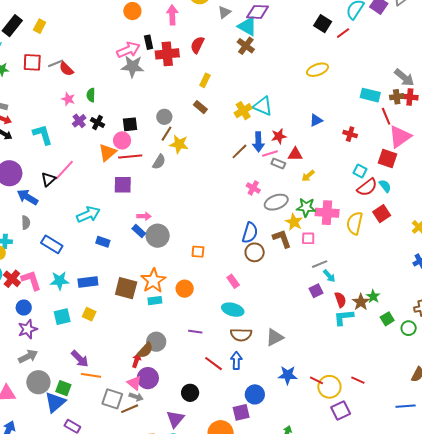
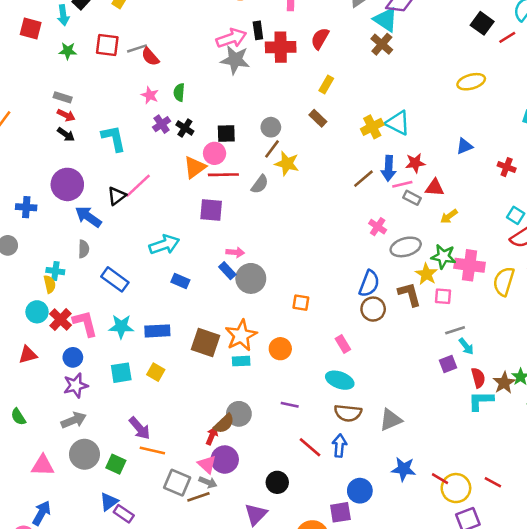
blue triangle: (55, 402) -> (109, 502), moved, size x0.7

